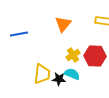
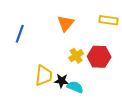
blue line: (19, 34) -> (20, 34), turned -60
cyan semicircle: (72, 74) -> (75, 87), moved

